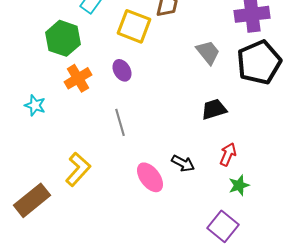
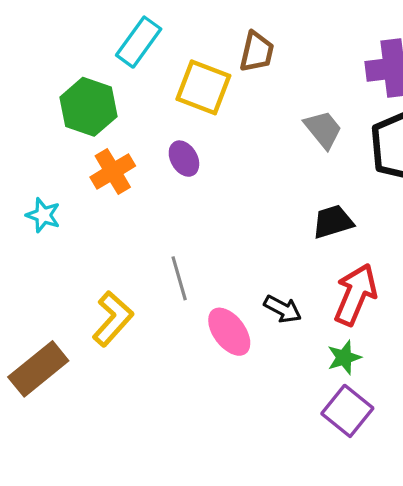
gray line: (120, 122) -> (179, 278), moved
red arrow: (228, 154) -> (355, 294), size x1.6
green star: (239, 185) -> (344, 358), moved

